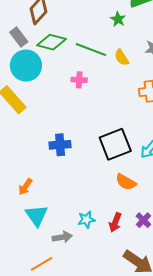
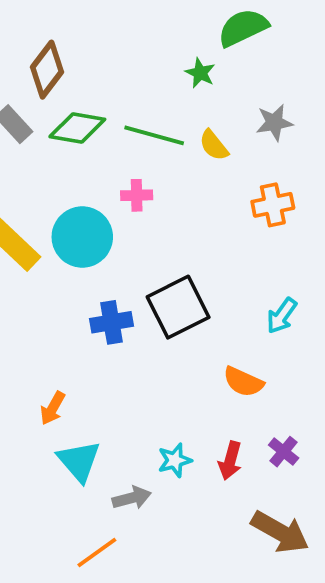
cyan circle: (26, 66) -> (82, 237), moved
black square: (115, 144) -> (178, 307), moved

